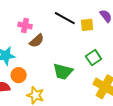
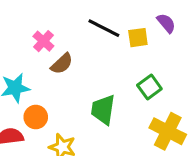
pink cross: (25, 26) -> (43, 41), turned 32
green trapezoid: (63, 72) -> (103, 110), turned 85

